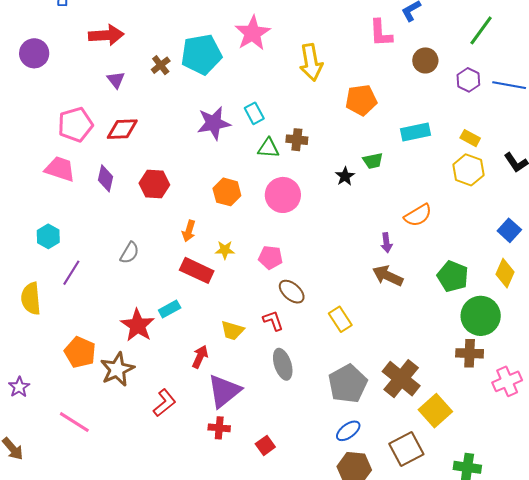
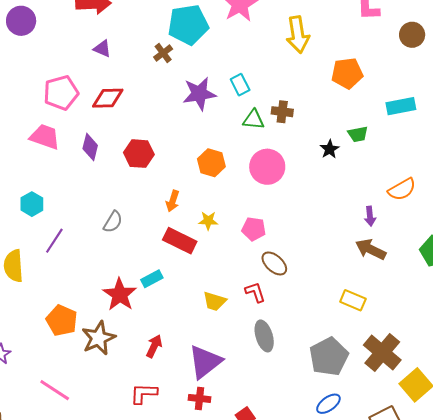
brown cross: (161, 65) -> (163, 53), moved
purple triangle: (116, 80) -> (102, 49), turned -30
yellow rectangle: (340, 319) -> (353, 300), moved, turned -35
red arrow: (200, 357) -> (154, 346), moved
red L-shape: (164, 403) -> (144, 393), moved, turned -140

